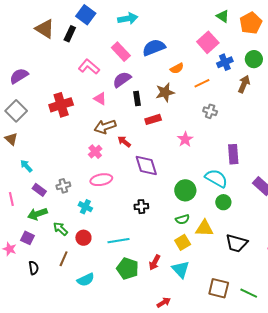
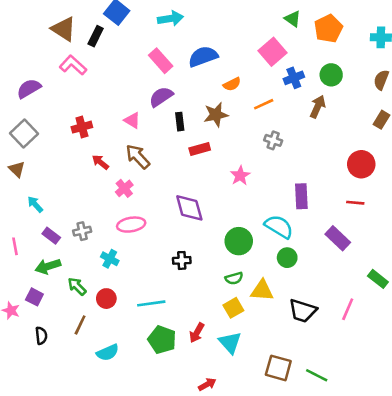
pink L-shape: (89, 67) -> (73, 65), moved
red cross: (61, 105) -> (82, 127), size x0.7
brown arrow: (105, 127) -> (138, 157), turned 65
red arrow: (124, 142) -> (100, 162), moved

